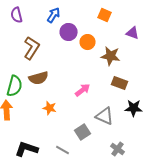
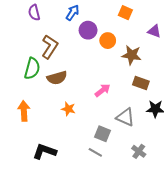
green semicircle: (15, 86) -> (32, 68), moved
gray square: (83, 132) -> (103, 134), turned -35
gray line: (63, 150) -> (95, 152), moved

